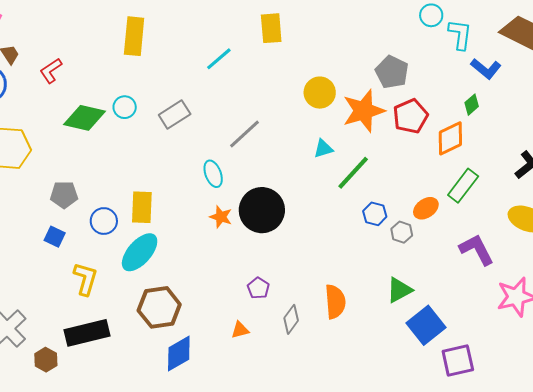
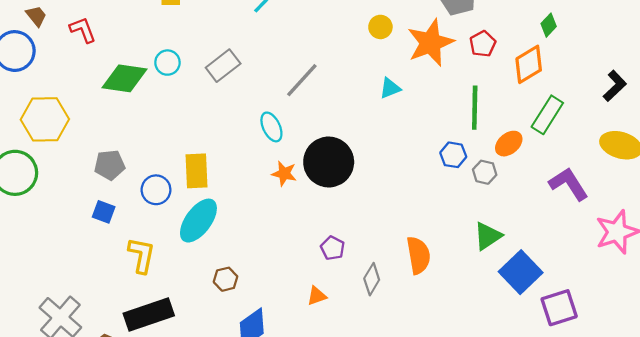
red L-shape: (51, 71) -> (83, 30), turned 108
yellow circle: (320, 93) -> (380, 27), size x0.7
red pentagon: (411, 116) -> (483, 44), size x0.7
green line: (353, 173) -> (475, 108), moved, turned -36
brown hexagon: (159, 307) -> (226, 279), size x0.5

